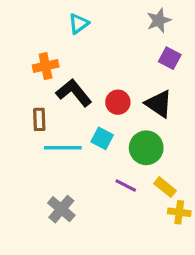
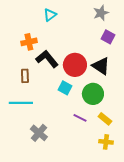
red circle: (118, 102) -> (75, 65), size x1.5
cyan line: (63, 148) -> (21, 103), moved
yellow cross: (179, 212) -> (106, 142), moved

